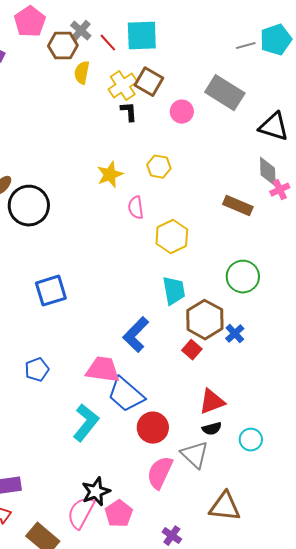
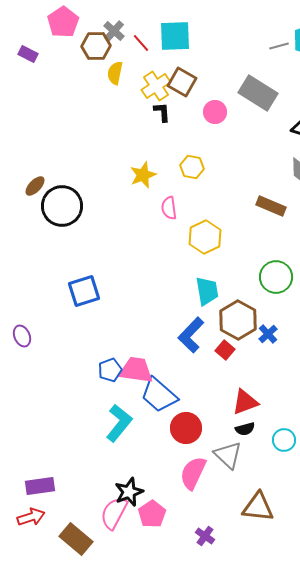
blue L-shape: (136, 335) -> (191, 335), moved
blue pentagon: (37, 370) -> (110, 370), moved

